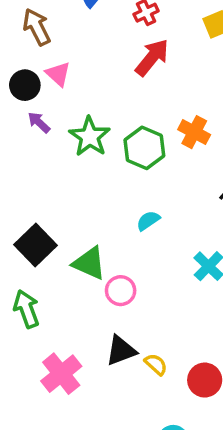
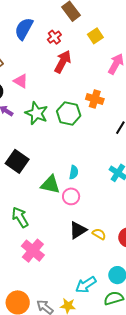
pink triangle: (58, 74) -> (21, 81), moved
cyan semicircle: (148, 221) -> (74, 172), moved, turned 144
black square: (36, 245) -> (17, 161), moved
pink cross: (61, 374) -> (33, 251), moved

